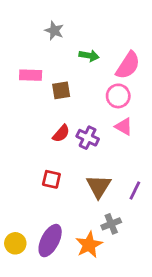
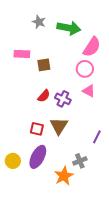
green arrow: (89, 56) -> (69, 28), moved, size x1.6
brown triangle: (99, 186) -> (59, 126), moved
purple ellipse: (50, 241) -> (38, 157), moved
yellow circle: (15, 243) -> (13, 161), moved

